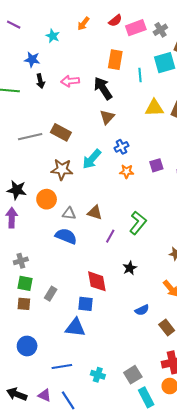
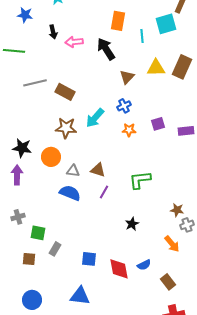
blue star: (32, 60) -> (25, 15), moved
black arrow: (40, 81) -> (53, 32), moved
brown triangle: (107, 117) -> (127, 77), moved
gray line: (30, 137) -> (35, 83), moved
green L-shape: (138, 223) -> (140, 180), turned -135
purple line: (110, 236) -> (104, 192), moved
gray cross: (21, 261) -> (18, 217), moved
red diamond: (97, 281) -> (119, 269), moved
green square: (25, 283) -> (38, 233), moved
blue triangle: (75, 328) -> (80, 296), moved

